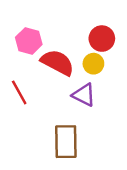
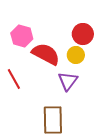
purple triangle: (84, 95) -> (68, 81), turned 40

